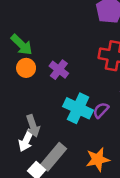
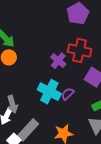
purple cross: (59, 70) -> (58, 61), moved

